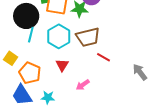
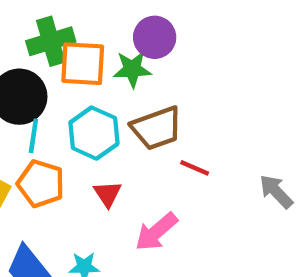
orange pentagon: (30, 73) -> (41, 184), moved
pink arrow: (83, 85) -> (156, 232), size x1.5

